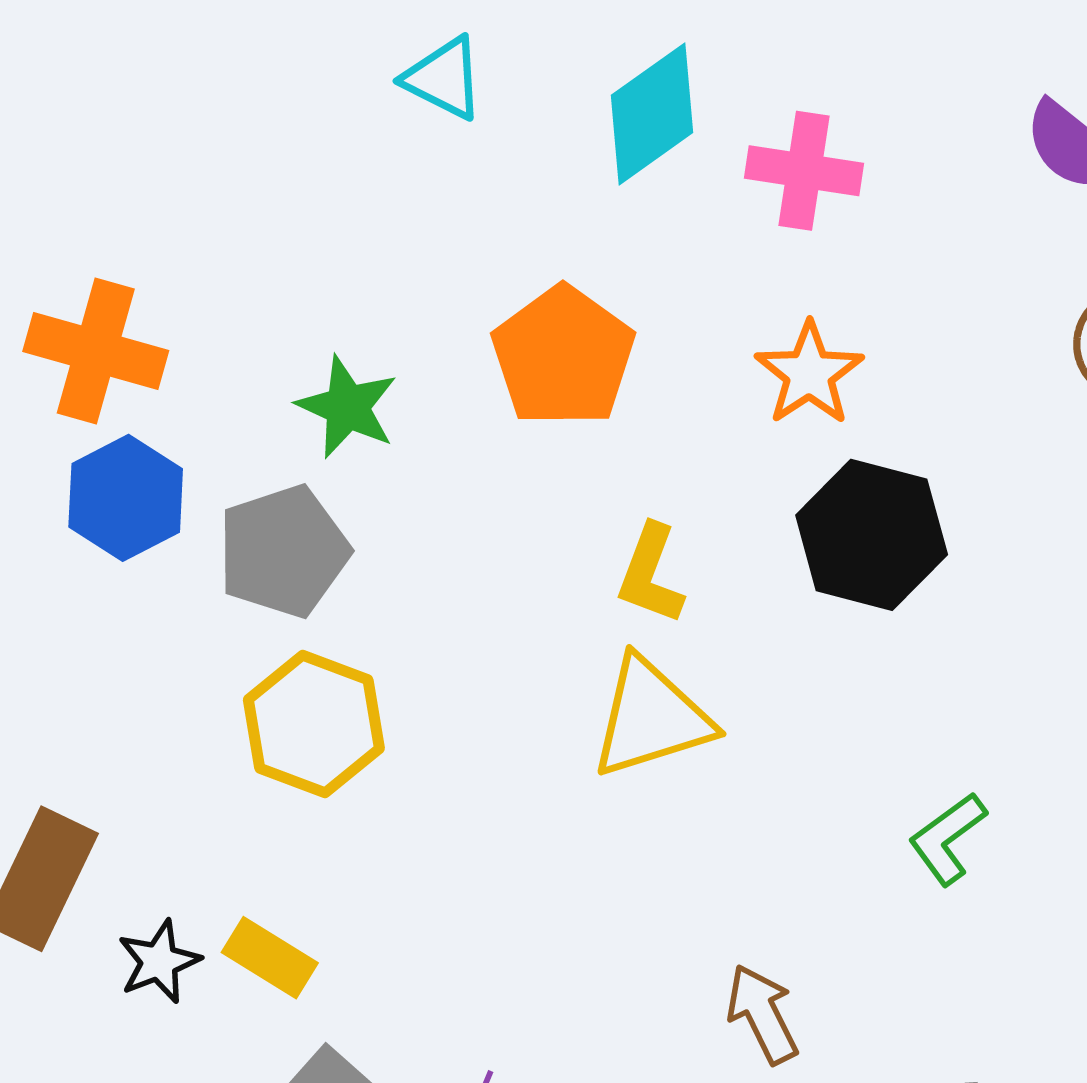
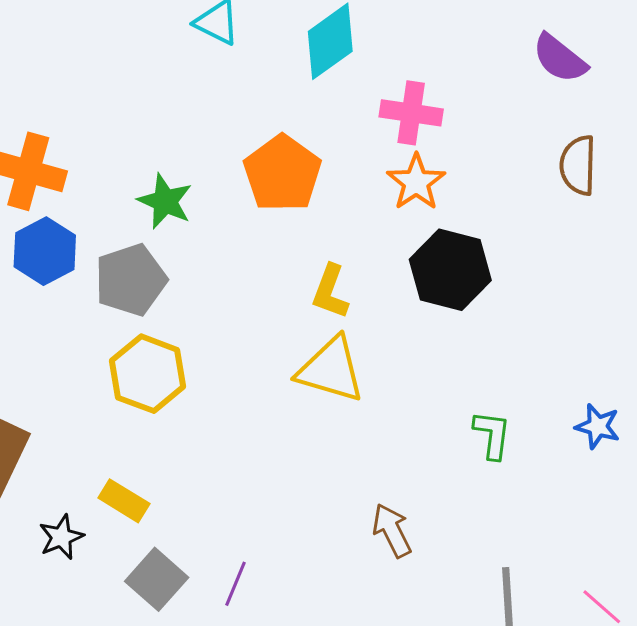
pink cross: (804, 171) -> (411, 113), moved
yellow triangle: (651, 718) -> (331, 370), turned 34
green L-shape: (947, 839) -> (492, 435), turned 134
black star: (159, 962) -> (61, 537), moved

